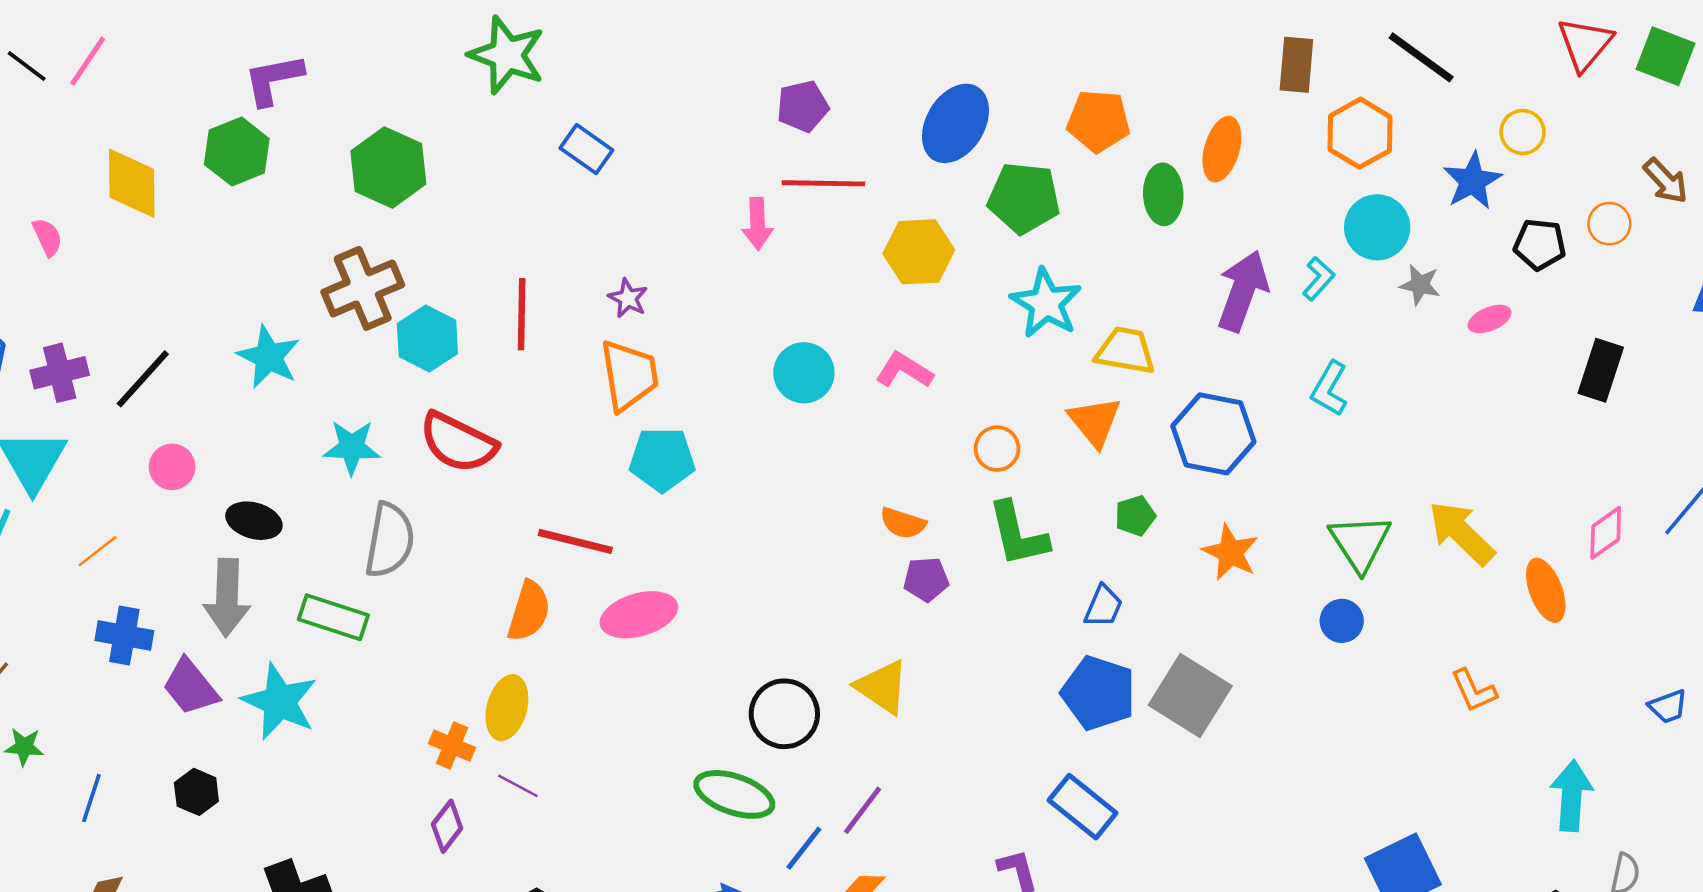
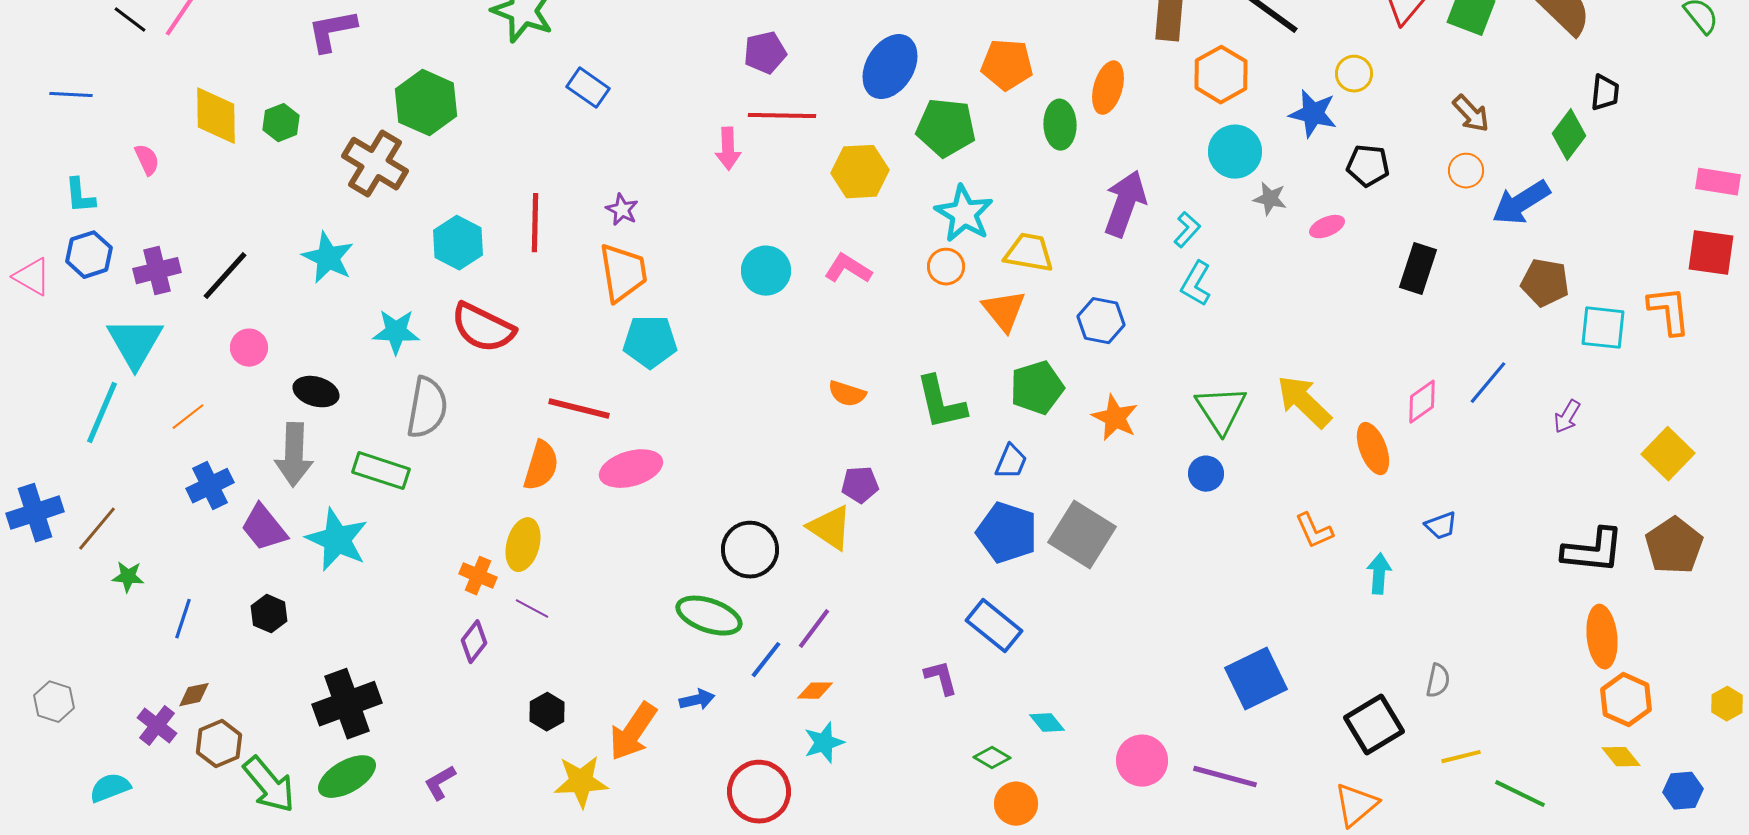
green hexagon: (237, 152) -> (281, 123), moved, size x0.7
blue star: (1472, 181) -> (1313, 114), turned -30
orange circle: (1609, 224) -> (1466, 171), moved
cyan L-shape: (1318, 279) -> (1187, 230), moved
brown cross: (363, 288) -> (375, 164), moved, turned -36
blue hexagon: (1213, 434) -> (1101, 321), size x0.7
orange circle: (997, 449) -> (946, 267), moved
green pentagon: (1135, 516) -> (1037, 388), size x1.6
purple pentagon: (926, 579) -> (860, 485), moved
blue cross: (124, 636) -> (210, 486), turned -36
blue trapezoid: (1668, 706) -> (1441, 526), moved
cyan arrow: (1571, 796) -> (1379, 574), moved, size x0.7

